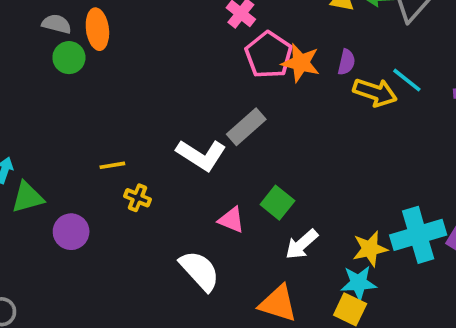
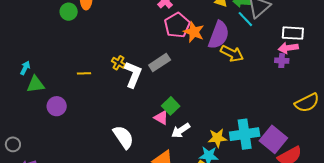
purple semicircle: (346, 62) -> (219, 35), size x2.0
cyan line: (407, 80) -> (245, 19), moved
white L-shape: (201, 155) -> (133, 74), turned -108
yellow cross: (138, 198) -> (118, 63), moved
pink triangle: (231, 220) -> (161, 118), moved

